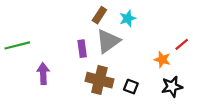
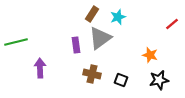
red line: (182, 44) -> (172, 24), moved
brown cross: (99, 80) -> (92, 74), size x0.7

